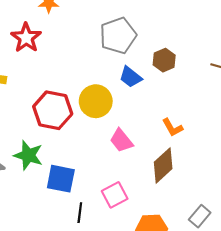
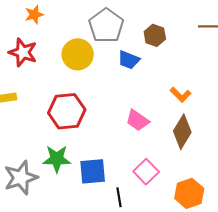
yellow circle: (96, 101) -> (78, 54), moved

